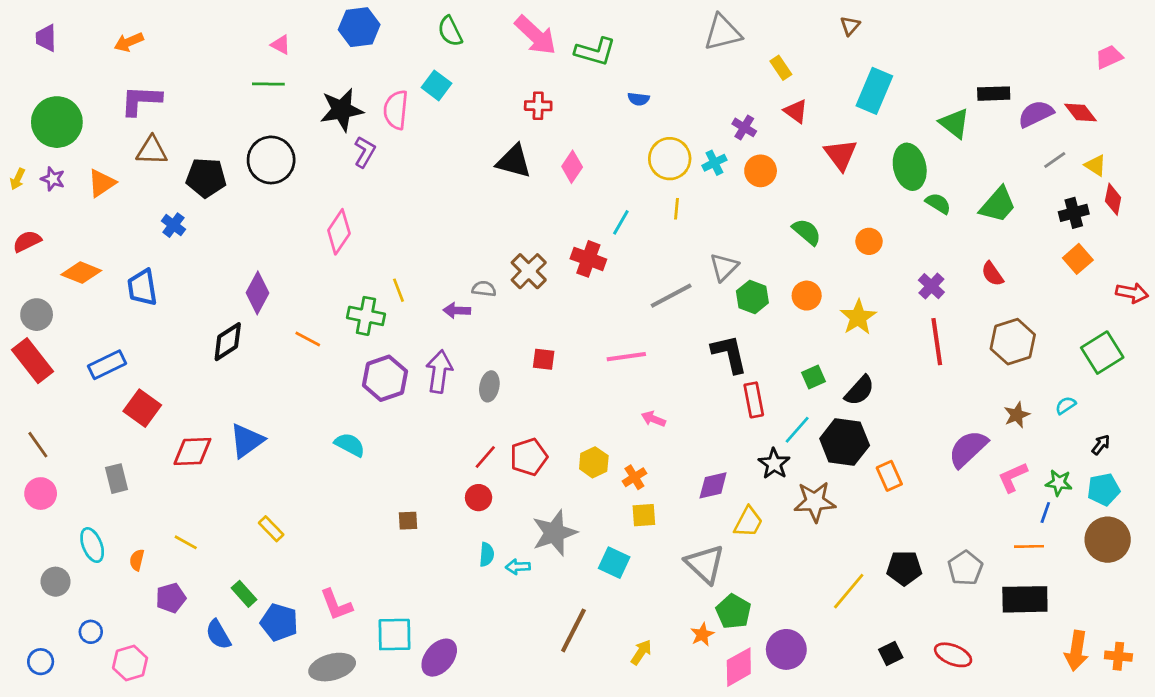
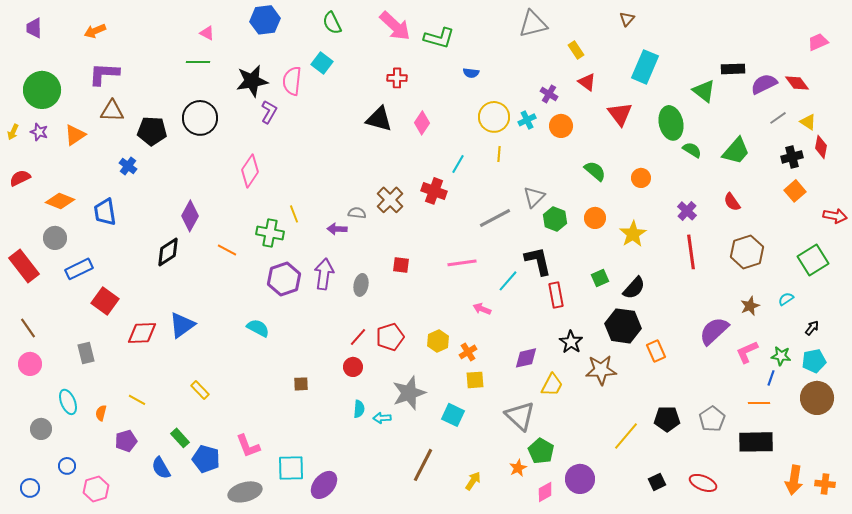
gray circle: (37, 315) -> (55, 238), moved
cyan line: (797, 430) -> (508, 281), moved
pink diamond: (739, 667) -> (545, 492), size x0.7

